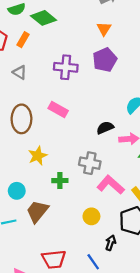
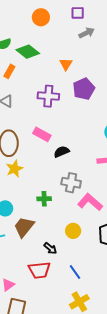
orange triangle: (104, 29) -> (66, 64), moved
black semicircle: (105, 128) -> (62, 152), moved
yellow star: (38, 156) -> (14, 169), moved
black arrow: (111, 243) -> (50, 248), moved, turned 112

